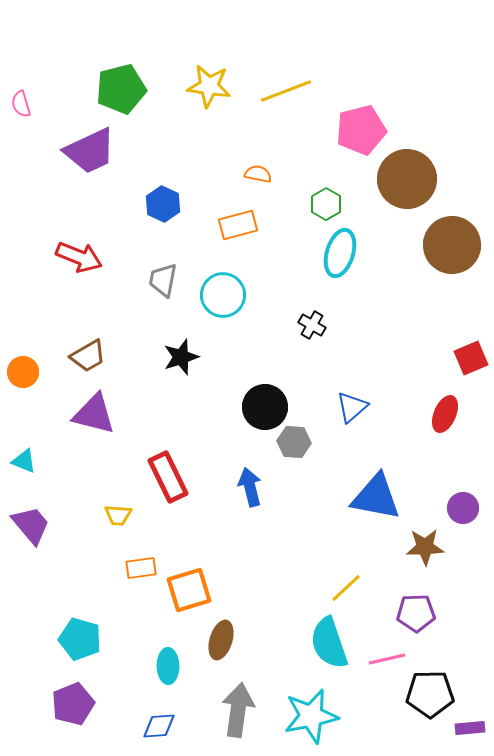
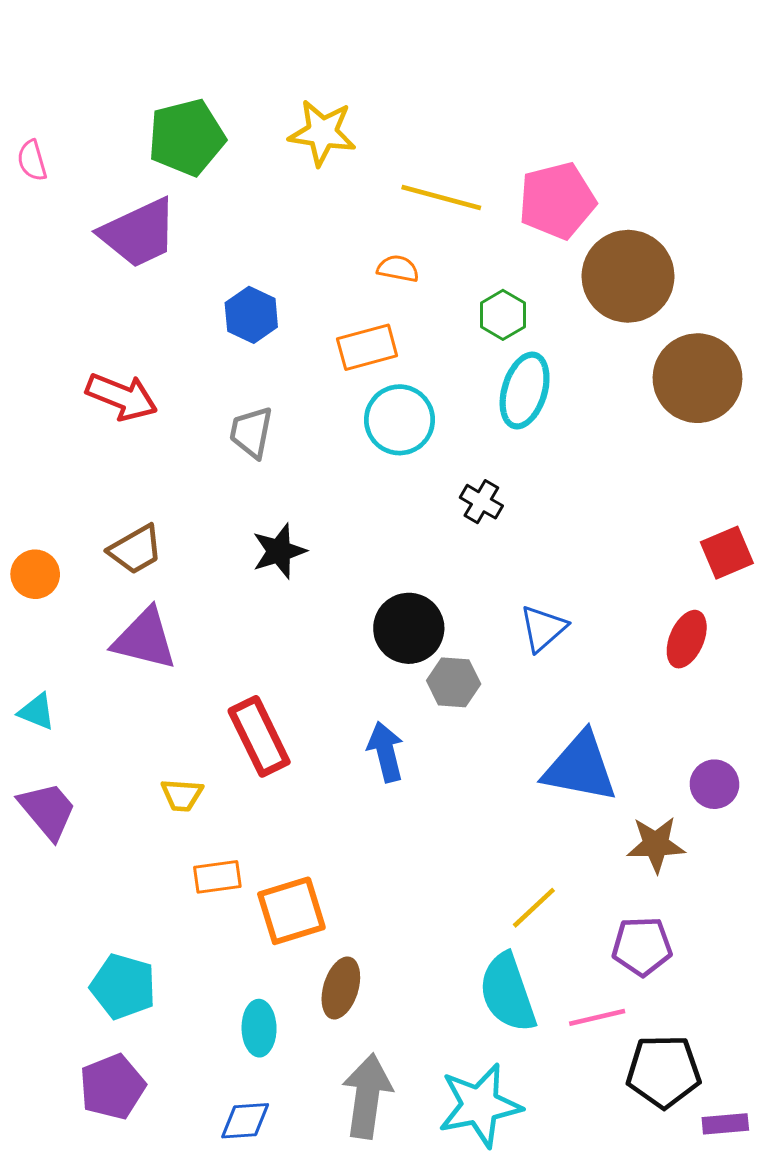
yellow line: (286, 91) -> (441, 198), moved, turned 36
cyan circle: (223, 295) -> (400, 420), moved

